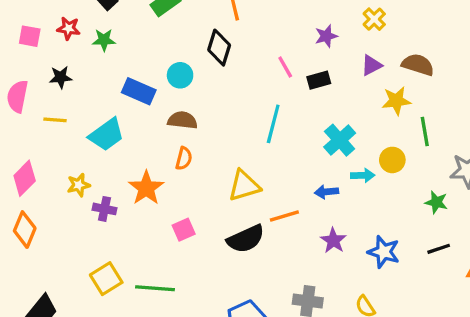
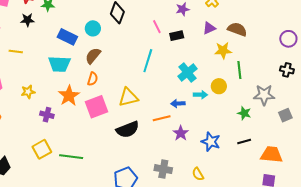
black star: (61, 77) -> (27, 20), moved
brown semicircle: (182, 120) -> (93, 56), turned -60
cyan trapezoid: (107, 135) -> (59, 64), moved, turned 35
purple cross: (104, 209) -> (47, 115), moved
orange line: (284, 216) -> (162, 118), moved
pink square: (184, 230) -> (97, 107), moved, size x1.6

